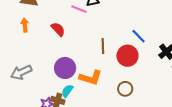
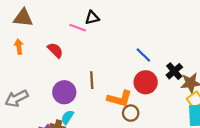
brown line: (103, 46) -> (92, 80), moved
red circle: (127, 56) -> (146, 82), moved
orange L-shape: (91, 78) -> (120, 99), moved

